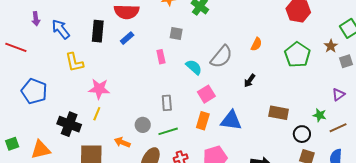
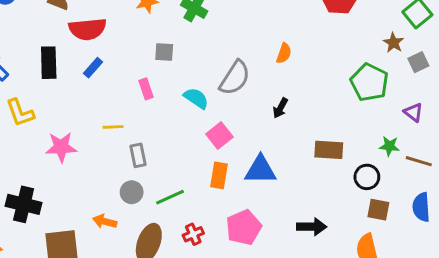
green pentagon: (297, 55) -> (369, 82), moved
purple triangle: (338, 95) -> (413, 112), turned -40
gray rectangle: (167, 103) -> (138, 155), moved
yellow line: (97, 114) -> (113, 127), moved, turned 72
brown line: (338, 128) -> (419, 161), turned 48

